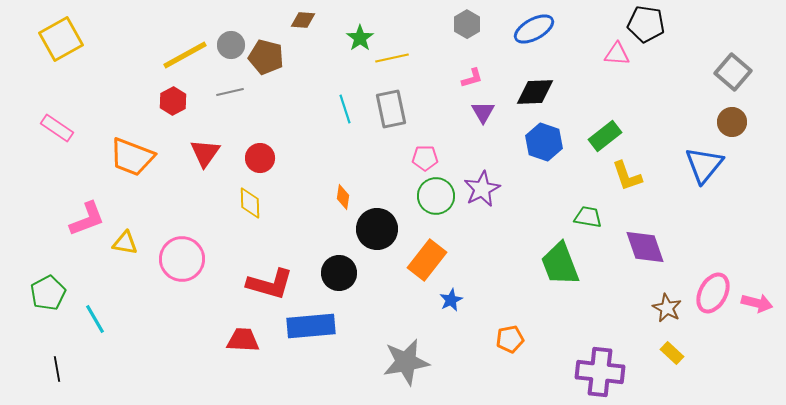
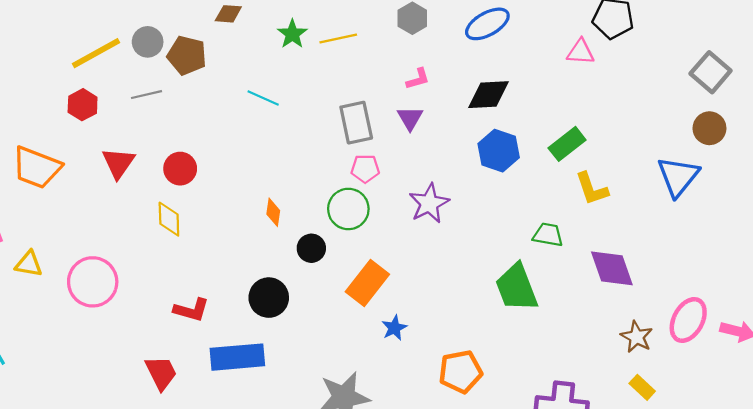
yellow line: (392, 58) -> (338, 39), moved
cyan line: (345, 109) -> (263, 98), moved, turned -48
gray rectangle: (391, 109) -> (356, 123), moved
purple triangle: (483, 112) -> (410, 118), moved
green circle: (436, 196) -> (348, 209), moved
black circle: (377, 229) -> (311, 248), size x0.6
red L-shape: (270, 284) -> (191, 310), size x0.7
orange pentagon: (510, 339) -> (461, 372), size x1.4
red trapezoid: (243, 340) -> (161, 373), turned 60

